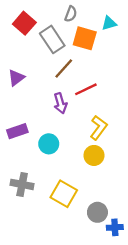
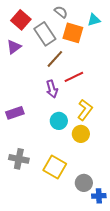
gray semicircle: (71, 14) -> (61, 12), turned -72
purple triangle: (16, 78) -> (14, 47), moved
cyan circle: (49, 144) -> (59, 121), moved

